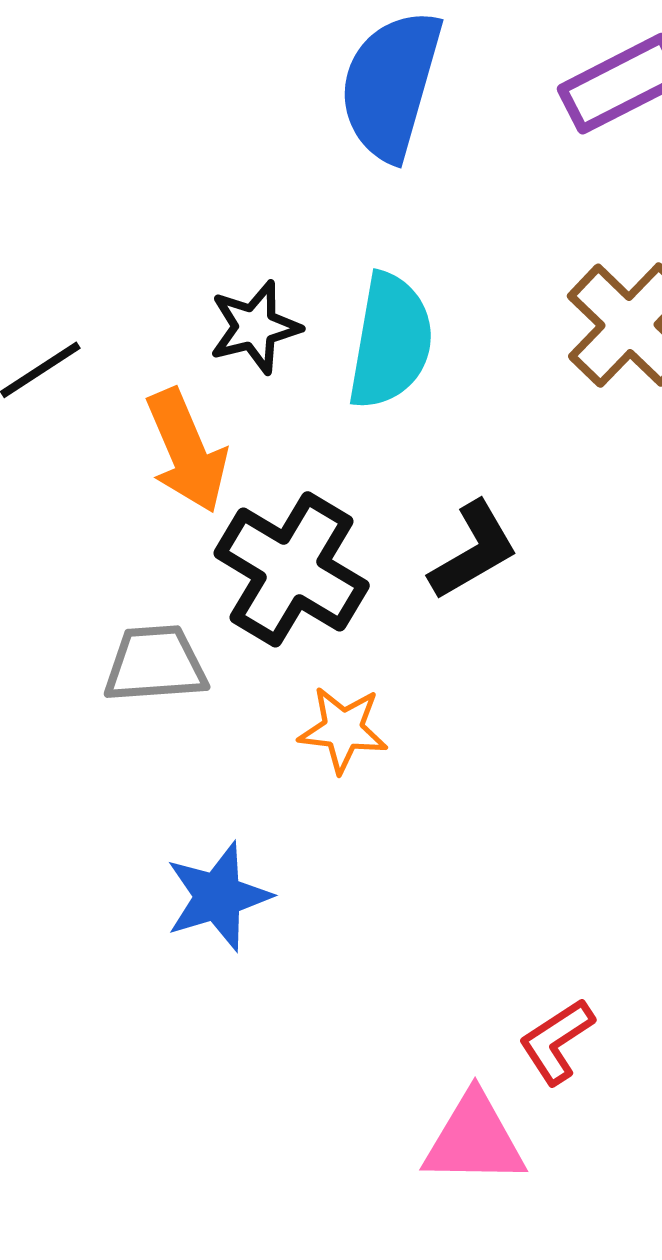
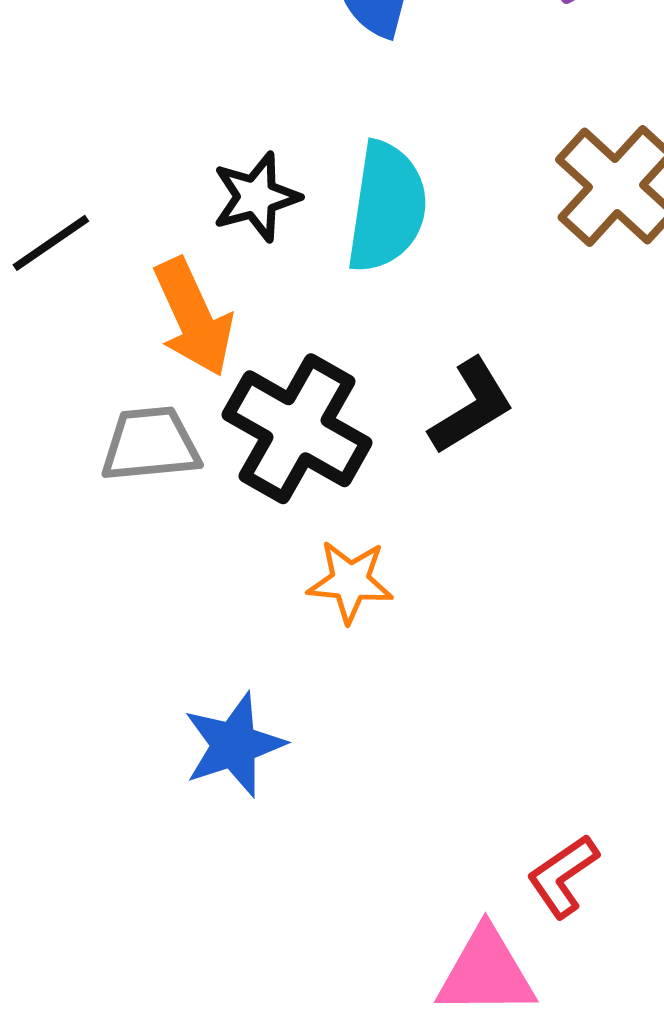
gray trapezoid: (155, 664) -> (150, 444), moved

